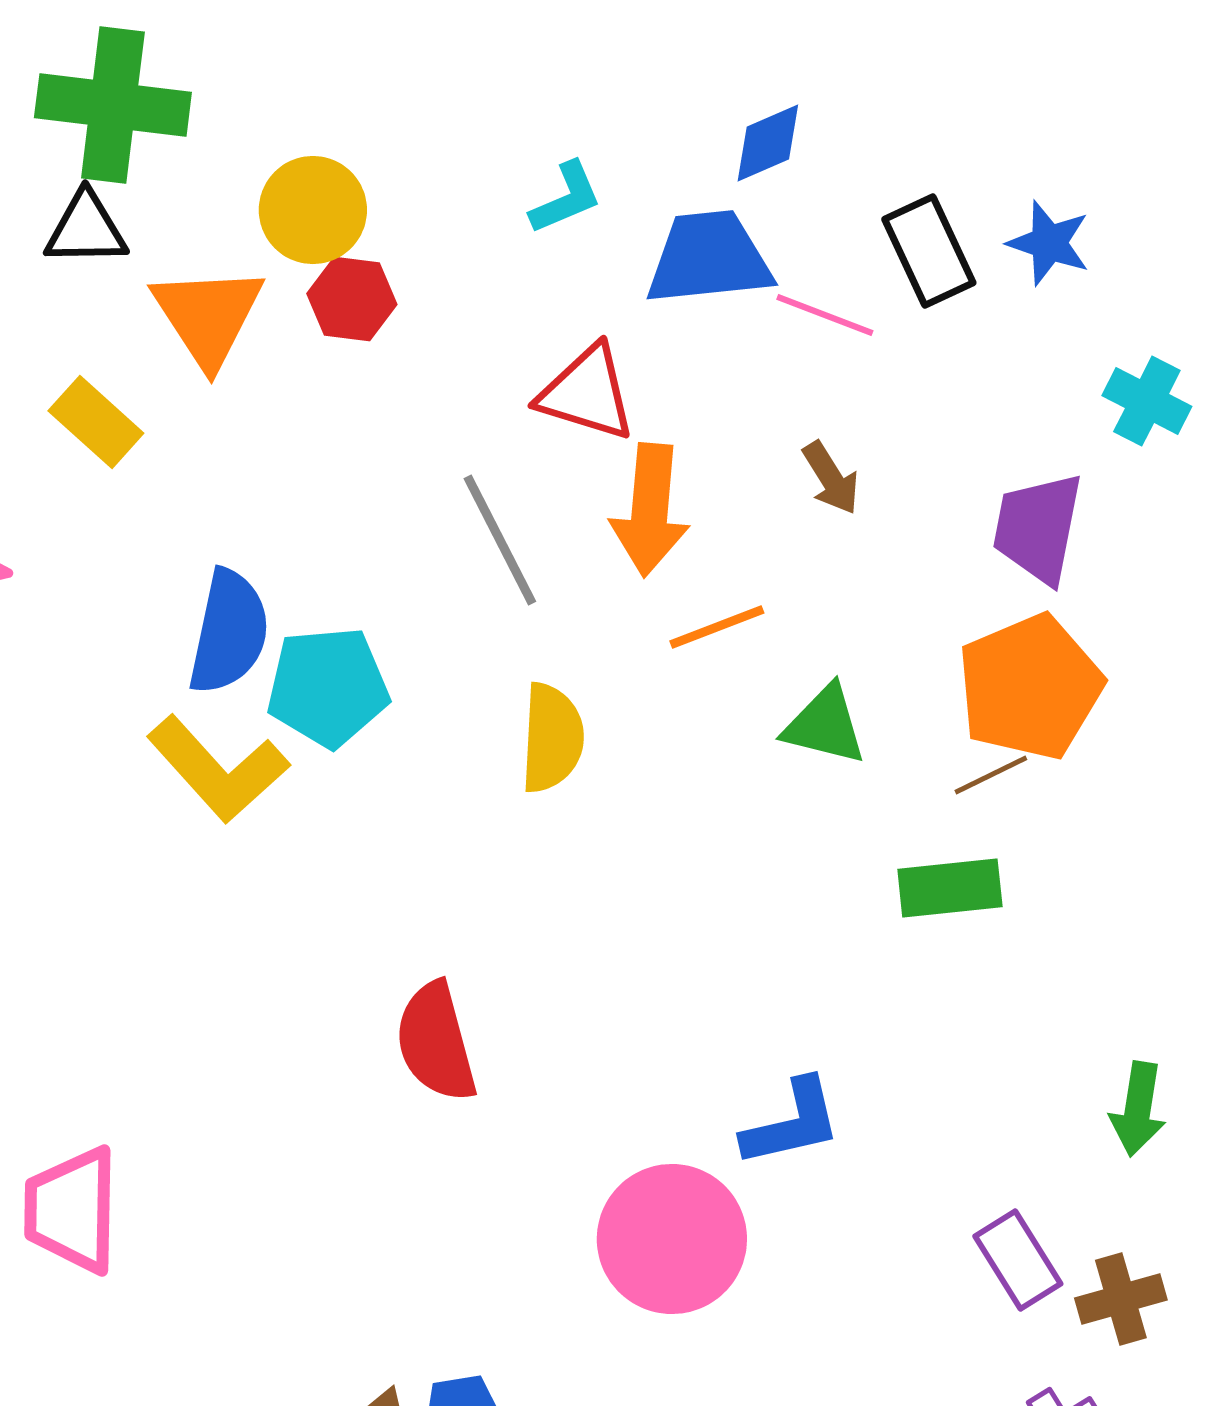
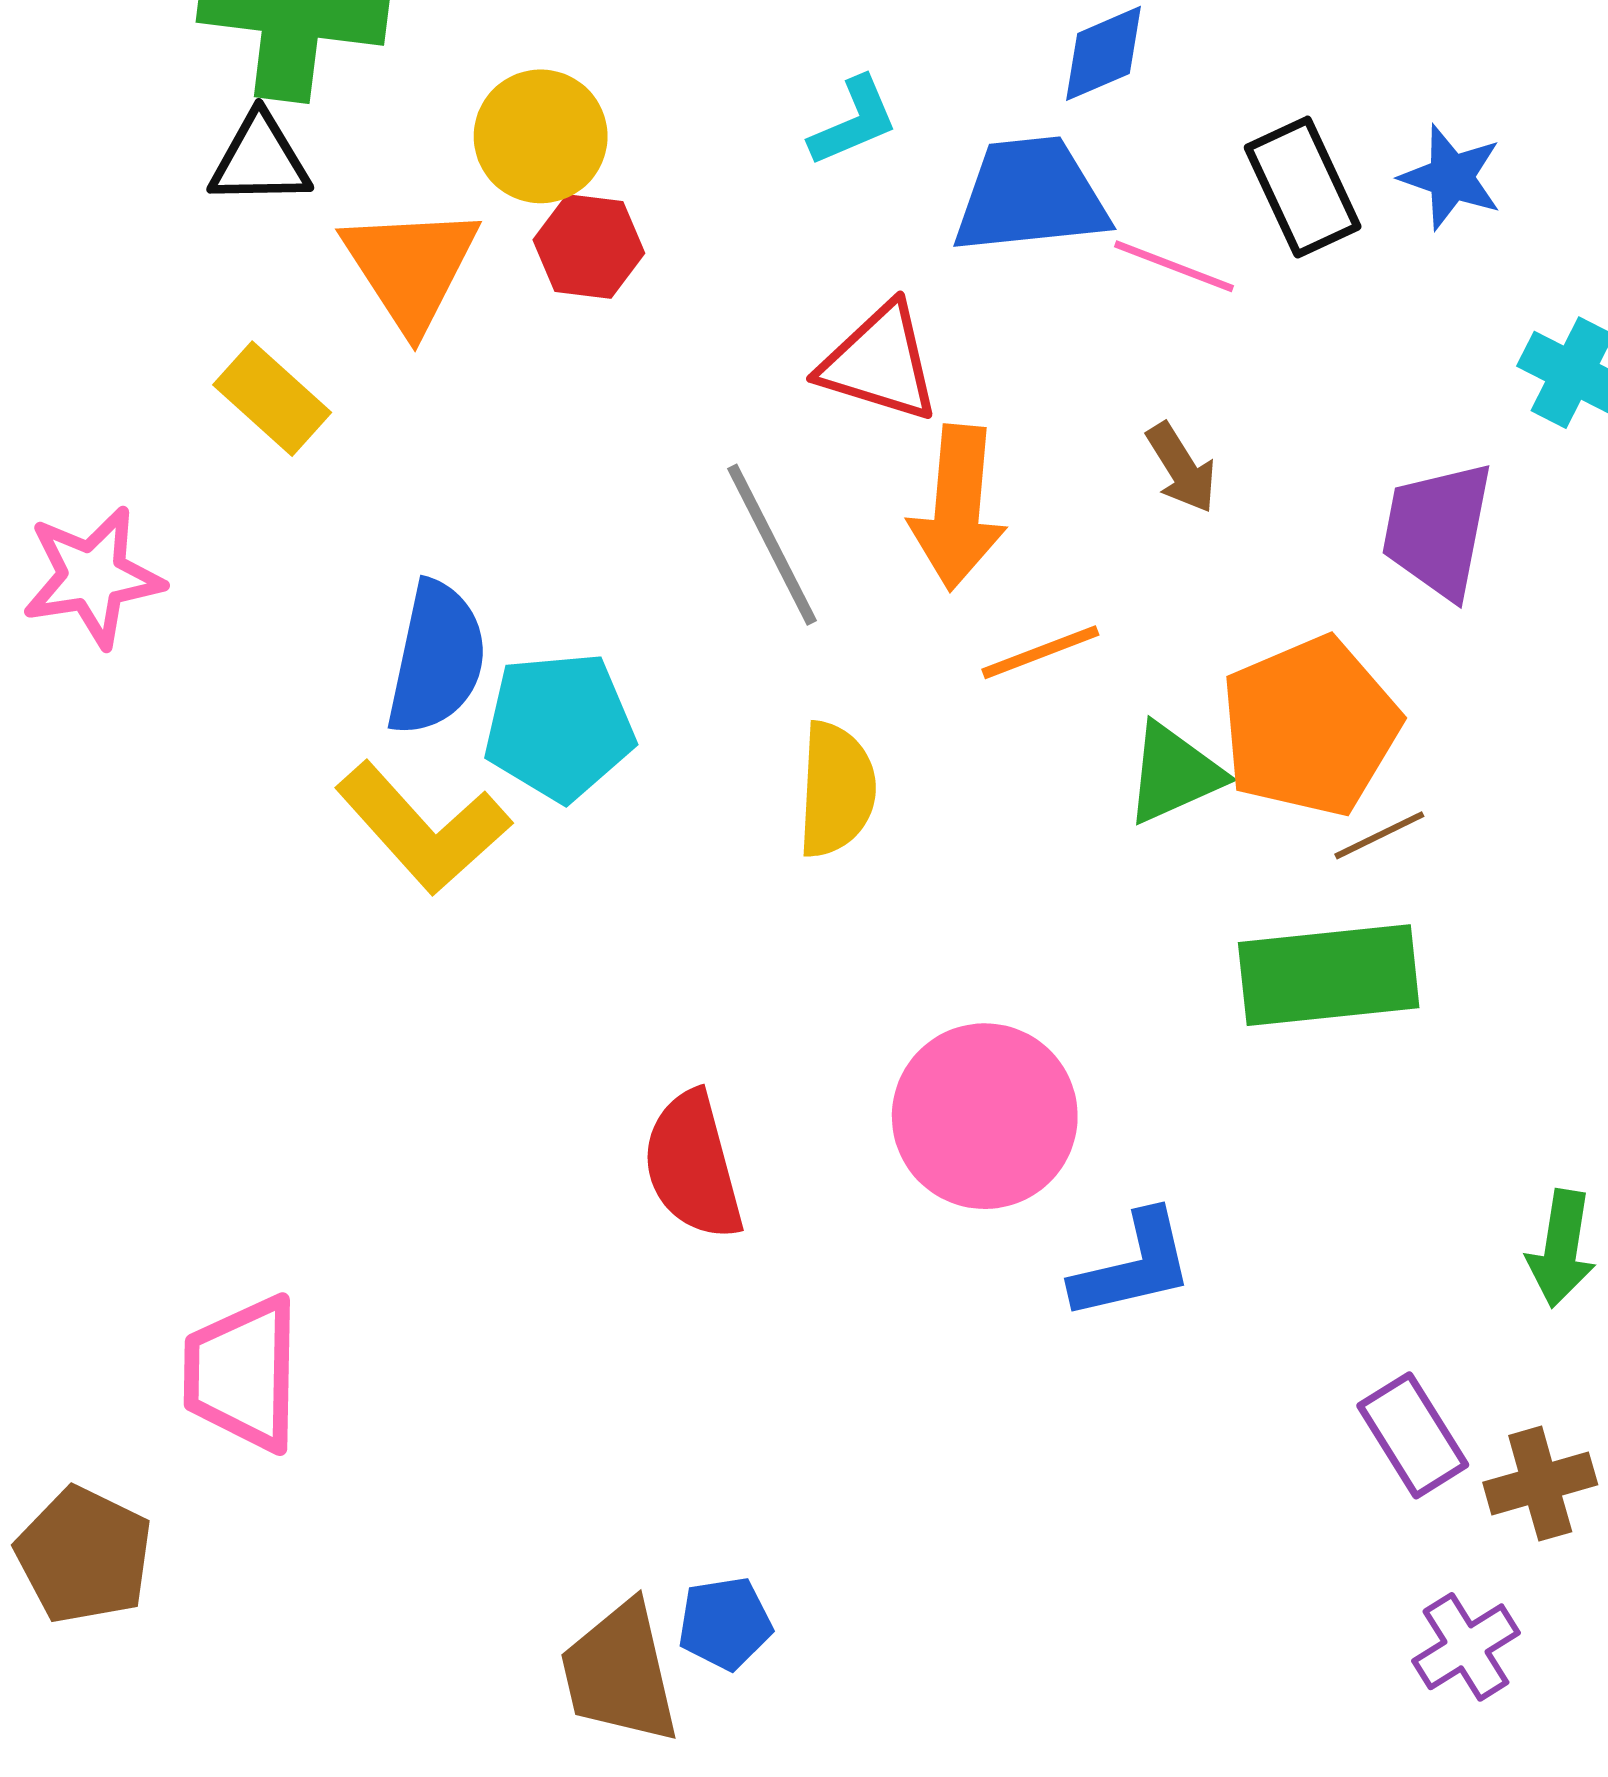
orange pentagon: (1030, 687) -> (1310, 726), moved
green triangle: (825, 725) -> (1174, 773), turned -38
green rectangle: (950, 888) -> (1329, 975), size x1.4
pink circle: (672, 1239) -> (985, 1116), moved

